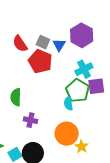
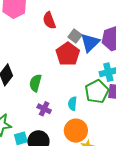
red semicircle: (20, 44) -> (49, 20), moved
blue triangle: (59, 45) -> (90, 43), size x1.5
cyan semicircle: (68, 103) -> (72, 104), moved

